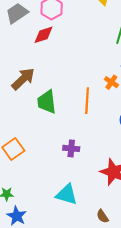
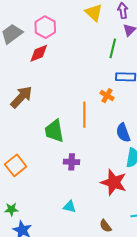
green trapezoid: (47, 102) -> (54, 131), moved
cyan triangle: (67, 194) -> (70, 207), size x0.6

